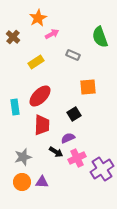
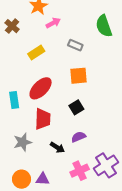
orange square: (88, 87) -> (79, 76), moved
purple semicircle: (68, 138) -> (79, 137), moved
gray star: (23, 157) -> (23, 142), moved
pink cross: (77, 158) -> (80, 171), moved

